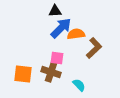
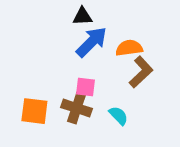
orange semicircle: (76, 34) -> (129, 48), moved
cyan semicircle: (79, 85) -> (119, 116), moved

